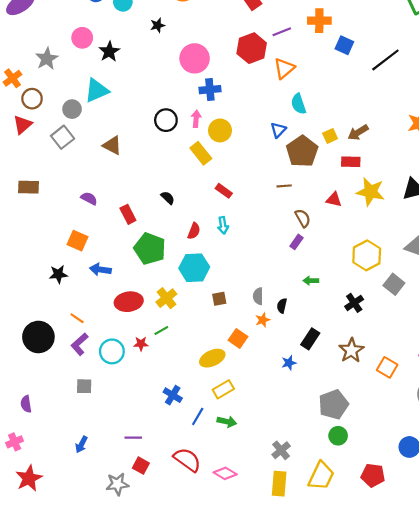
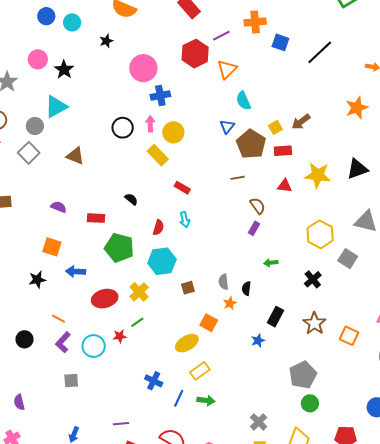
red rectangle: (351, 162) -> (283, 151), moved
red rectangle: (128, 214) -> (96, 218), turned -54
black circle: (38, 337) -> (24, 339), size x0.6

